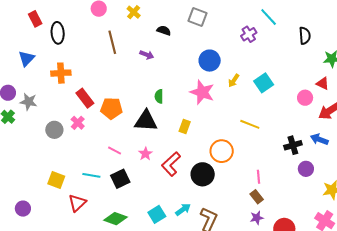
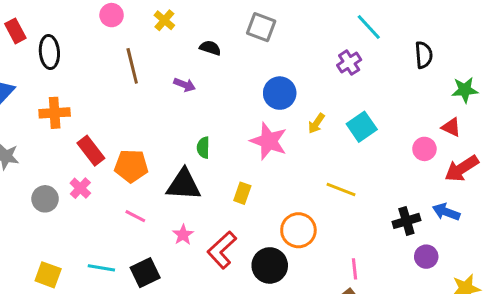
purple cross: (249, 34) -> (349, 63), moved
pink line: (115, 150) -> (135, 216), moved

